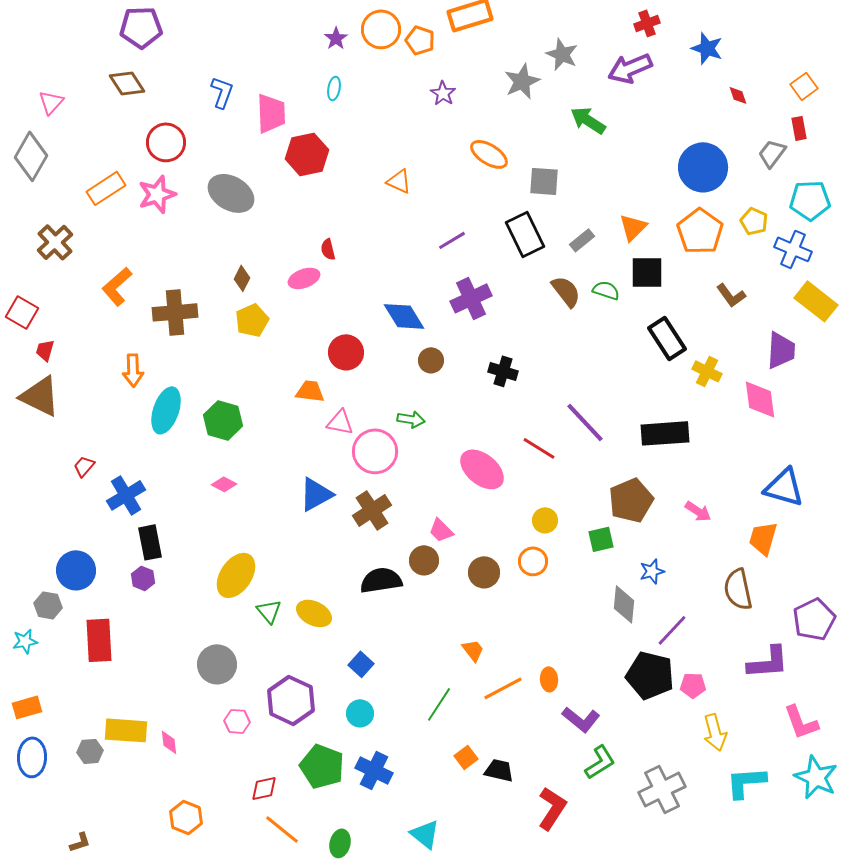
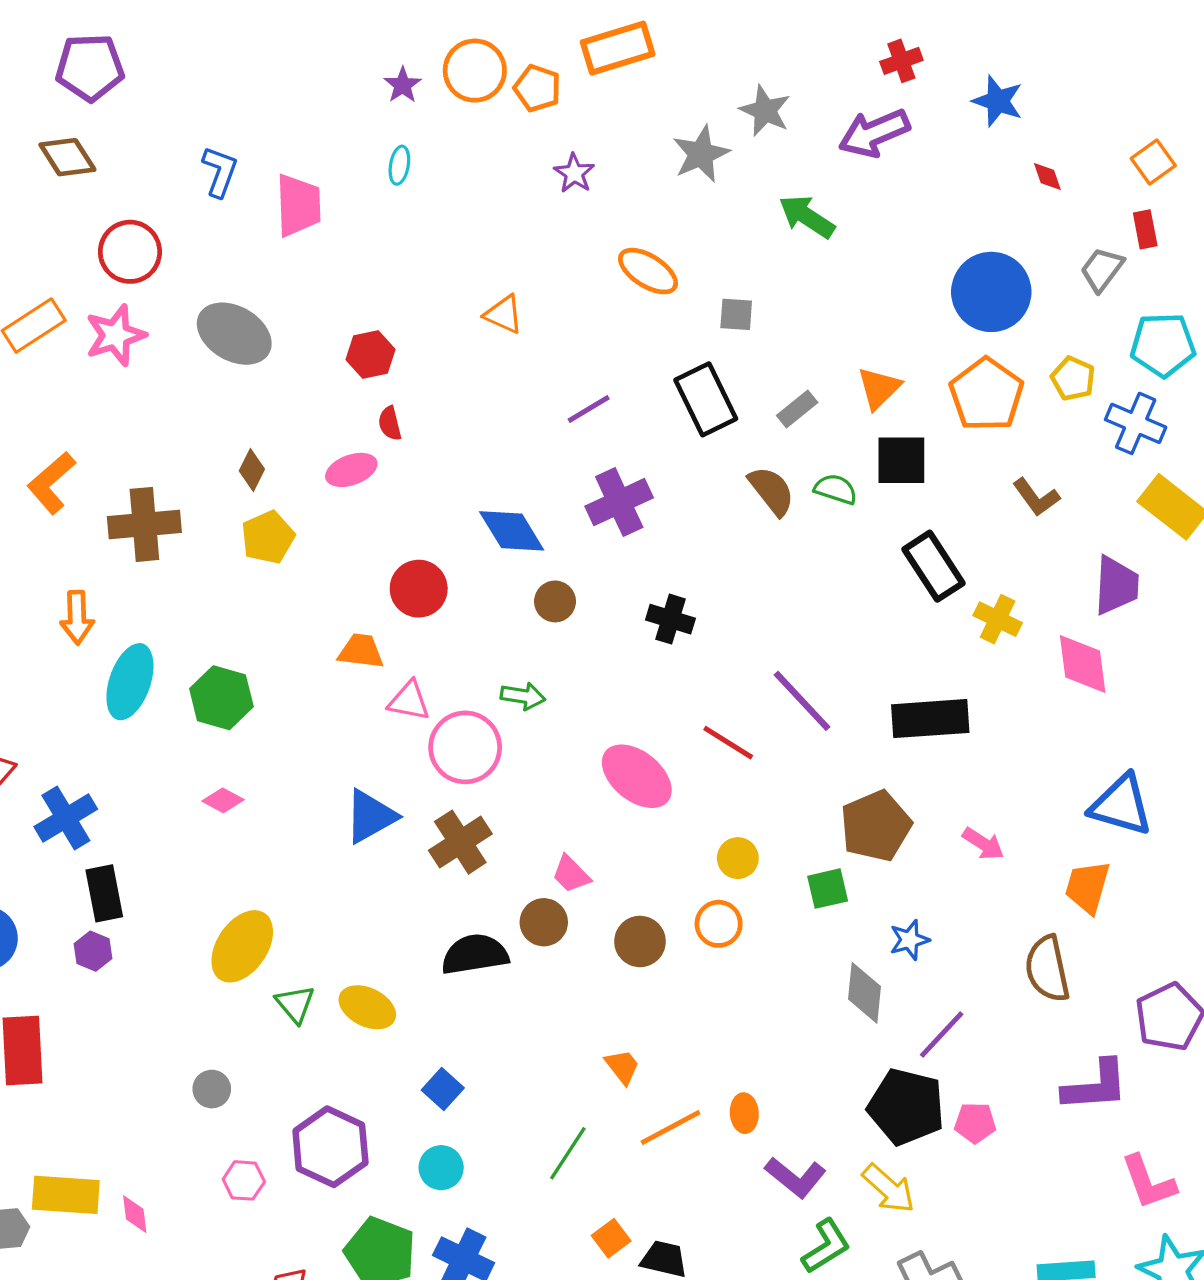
red hexagon: (307, 154) -> (371, 354), moved, size x0.7
gray square: (544, 181) -> (736, 314), size x0.7
gray circle: (217, 664) -> (212, 1089), size x0.6
yellow arrow: (715, 732) -> (889, 1188), moved, turned -33

